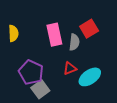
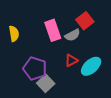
gray semicircle: (74, 42) -> (72, 35), turned 63

